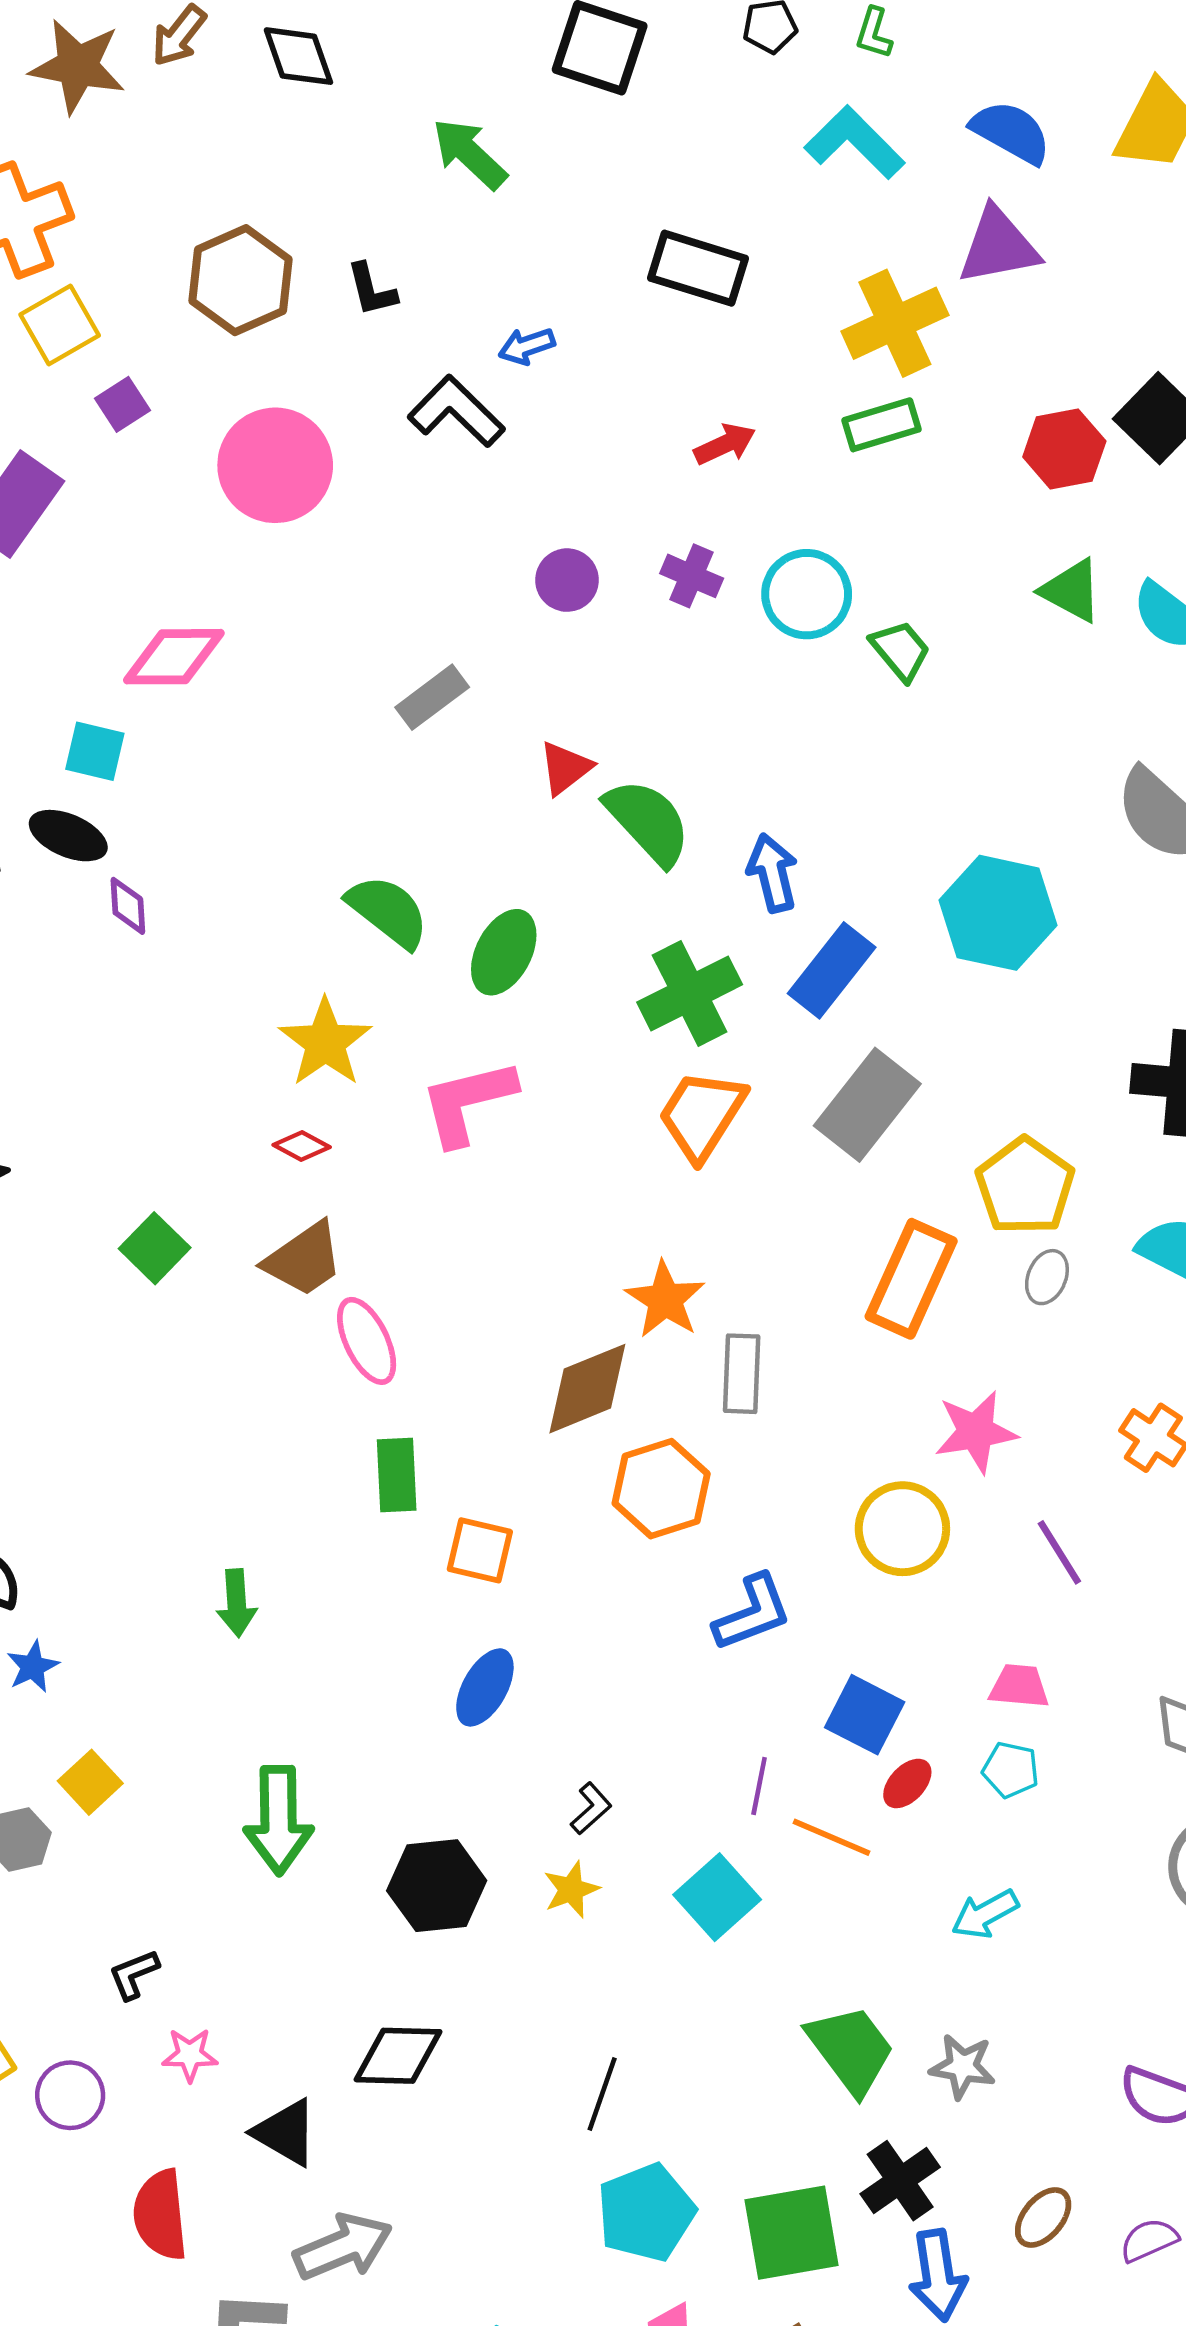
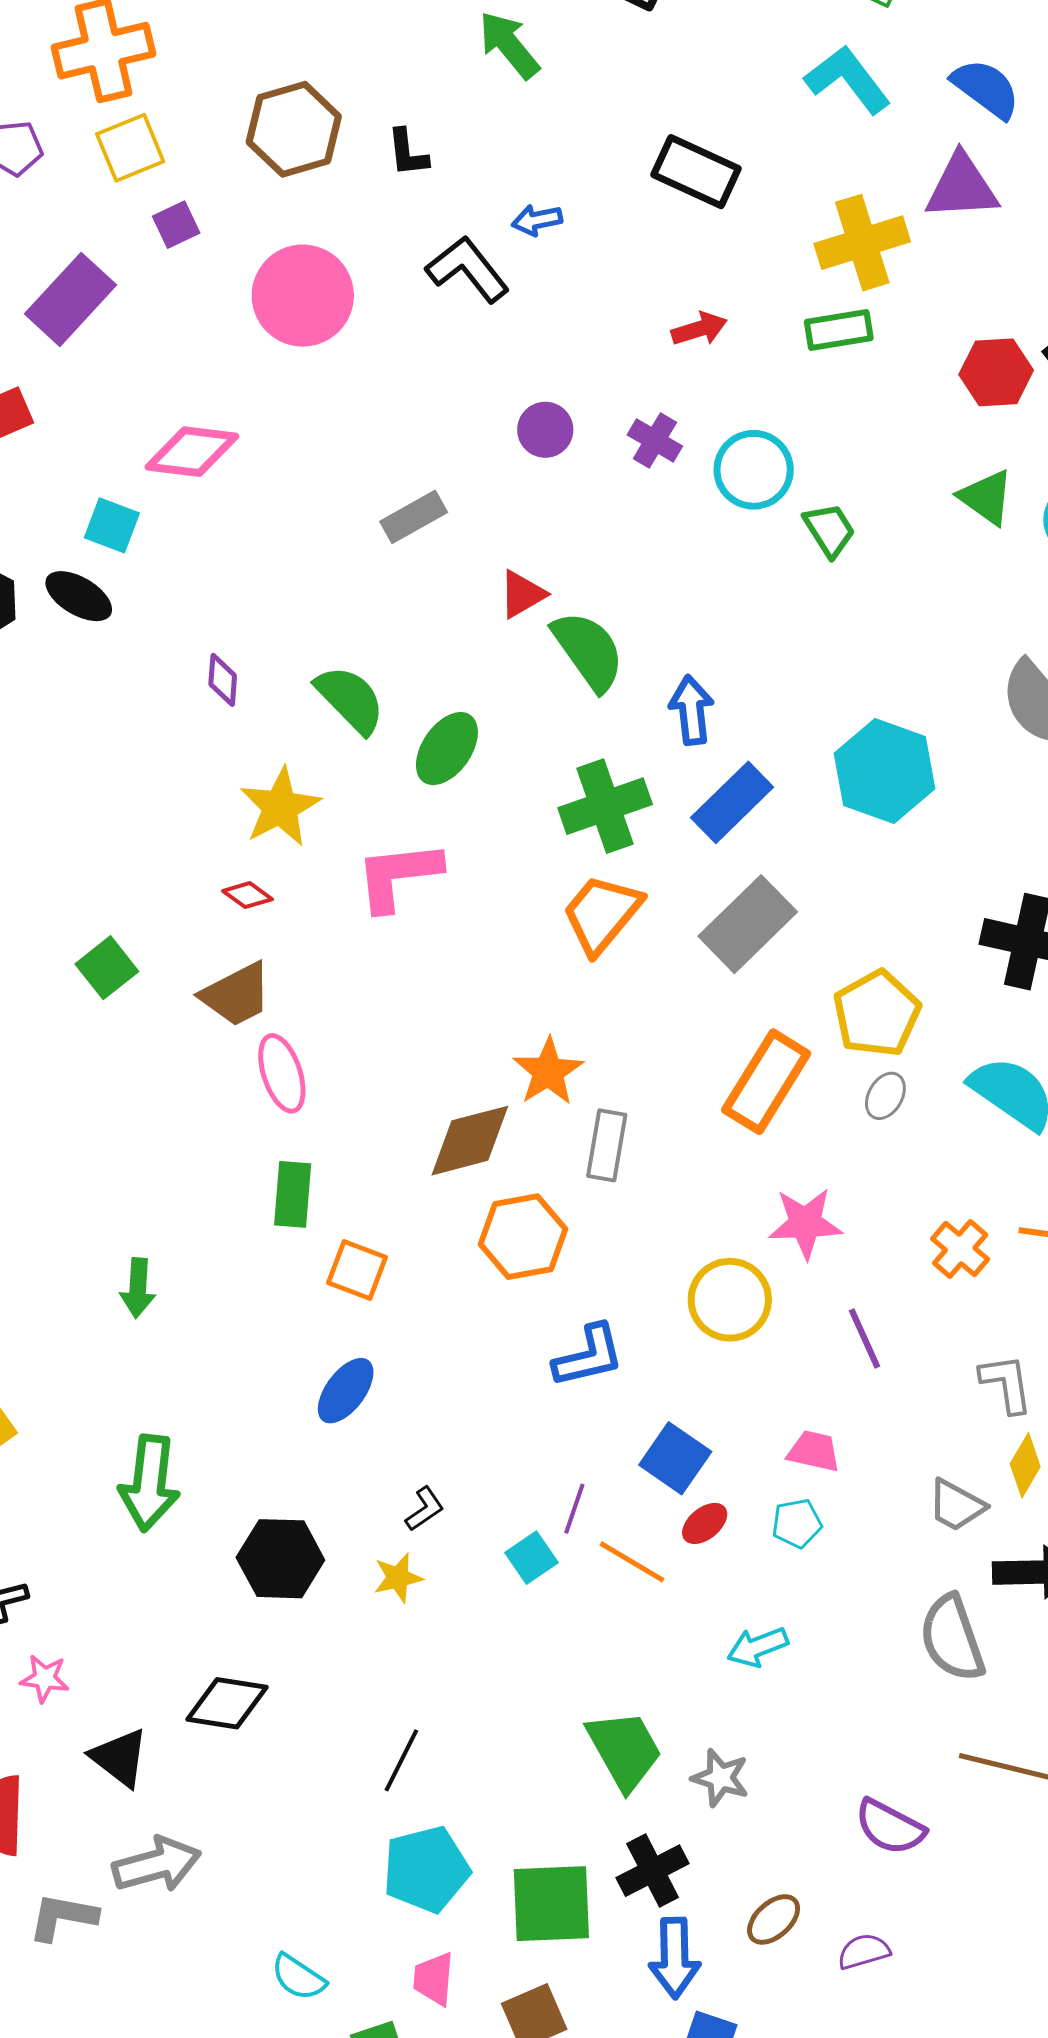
purple diamond: (128, 906) -> (223, 680), moved
cyan pentagon: (1011, 1770) -> (797, 1523), turned -30
cyan square: (717, 1897) -> (531, 1558), moved, size x0.7

